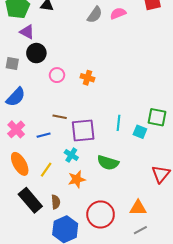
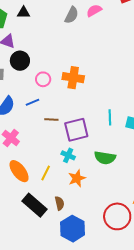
orange cross: (87, 78) -> (73, 78), size x1.5
blue line: (44, 135) -> (33, 102), moved
red circle: (101, 214) -> (117, 216), moved

